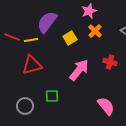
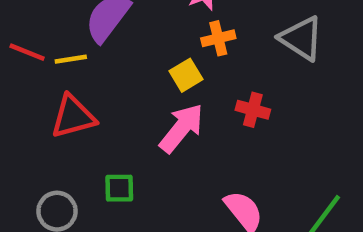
orange cross: (95, 31) -> (218, 38), turned 32
yellow square: (70, 38) -> (186, 75), moved

